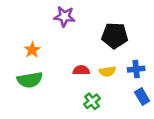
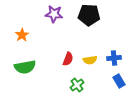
black pentagon: (115, 36) -> (89, 15), moved
orange star: (32, 50) -> (22, 35), moved
red semicircle: (81, 70) -> (68, 59), turned 112

